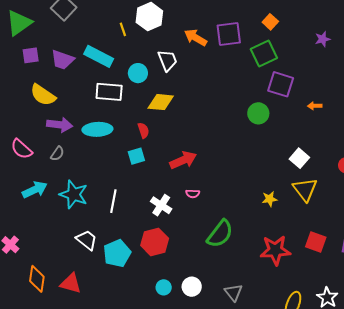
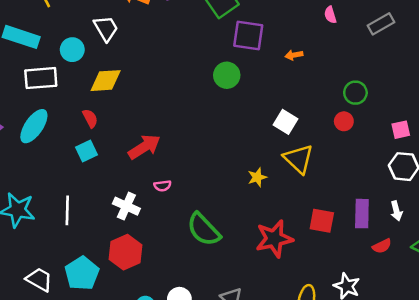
cyan ellipse: (97, 129) -> (34, 126), turned -44
green semicircle: (220, 234) -> (204, 229), turned 108
white trapezoid: (87, 240) -> (39, 280), moved

